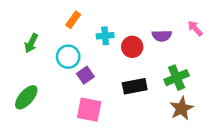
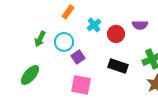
cyan cross: (105, 36) -> (94, 25), turned -32
green arrow: (31, 43) -> (40, 39), moved
black rectangle: (135, 86) -> (118, 66), turned 30

